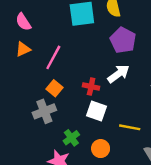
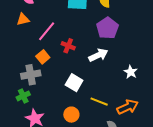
red cross: (91, 87) -> (68, 46), moved
green cross: (71, 138) -> (23, 96), moved

